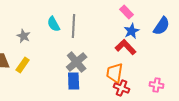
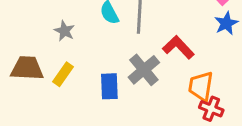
red L-shape: (126, 47) -> (178, 47), moved
blue rectangle: (74, 81) -> (109, 86), moved

